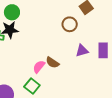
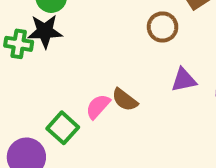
green square: (32, 86) -> (63, 128), moved

